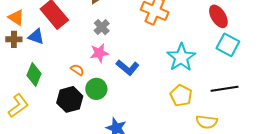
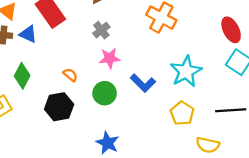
pink star: (99, 53) -> (110, 58), moved
blue L-shape: (128, 68) -> (143, 83), moved
green circle: (96, 89) -> (105, 93), moved

